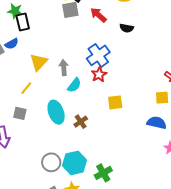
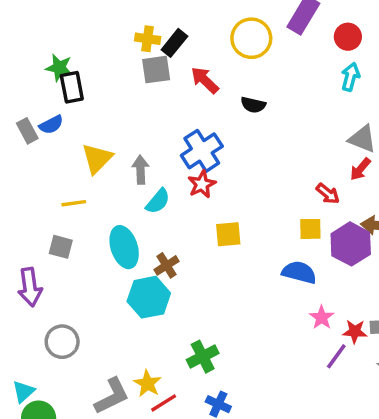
yellow line: (26, 88) -> (74, 203), turned 40
gray circle: (51, 162) -> (62, 342), moved
cyan hexagon: (75, 163) -> (149, 297), moved

